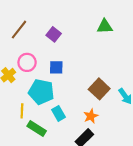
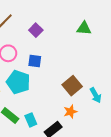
cyan rectangle: (58, 113) -> (31, 120), moved
orange star: (91, 116) -> (70, 112), moved

